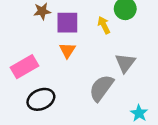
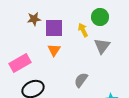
gray triangle: (125, 63) -> (102, 46), moved
gray semicircle: (101, 88) -> (81, 80), size x0.7

